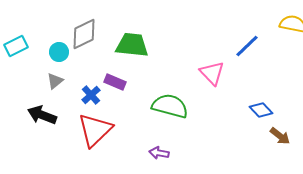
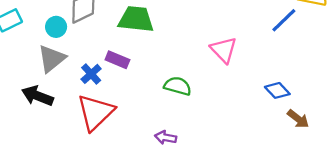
blue line: (247, 46) -> (284, 20), moved
gray triangle: (55, 81) -> (52, 59), size x1.6
green semicircle: (170, 106) -> (178, 86), size x0.7

